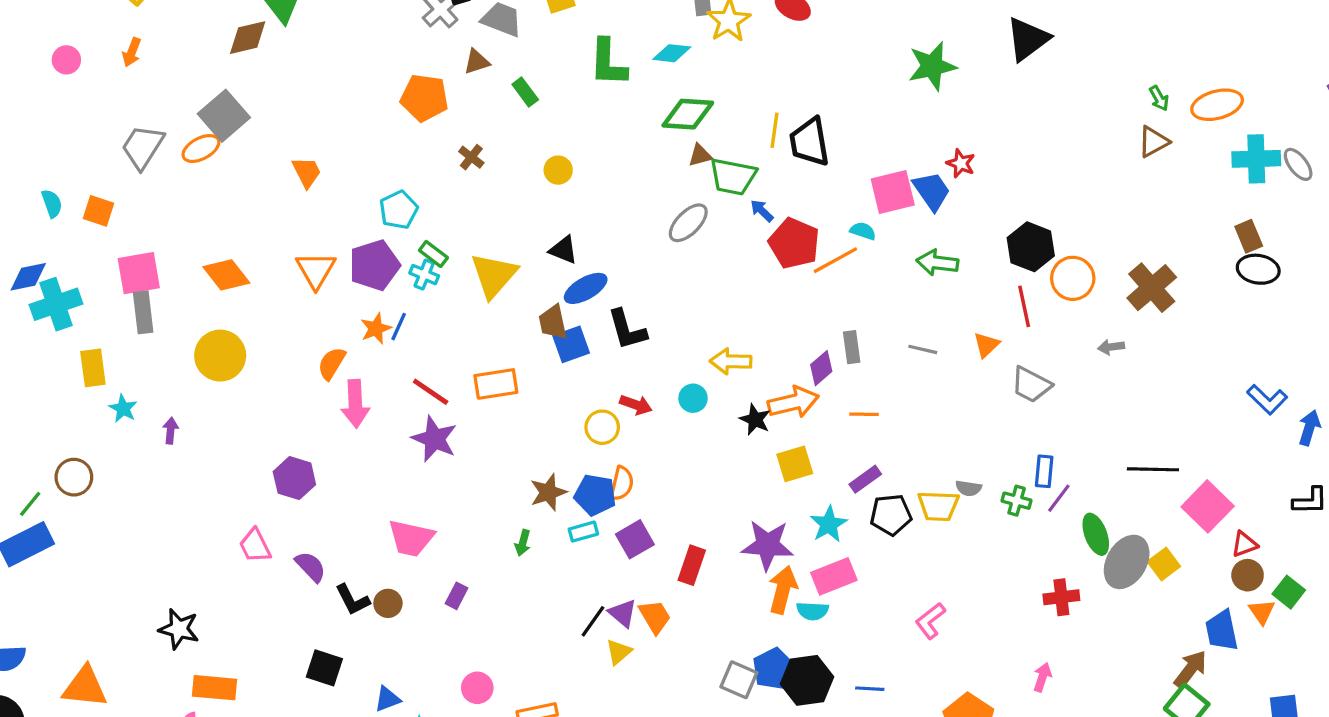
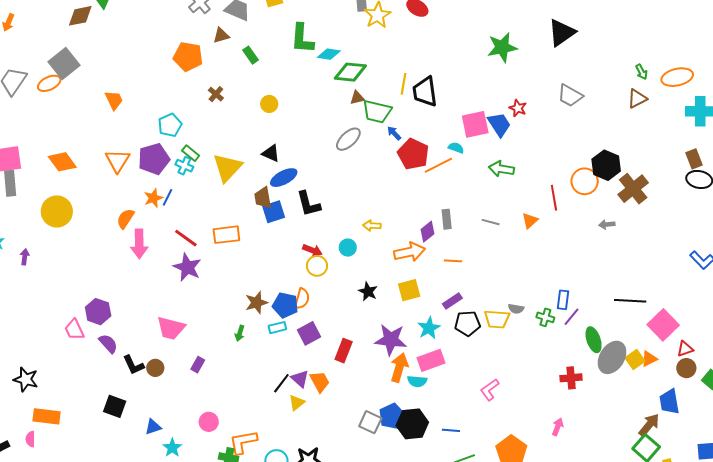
cyan diamond: (672, 53) -> (329, 54), moved
black hexagon: (1031, 247) -> (606, 165), moved
yellow arrow: (731, 361) -> (372, 226), size x0.7
gray trapezoid: (1031, 385) -> (570, 96), moved
black star: (755, 420) -> (368, 291), moved
yellow circle: (602, 427) -> (317, 266), moved
purple hexagon: (294, 478) -> (98, 312), moved
orange triangle: (1262, 612) -> (649, 359), moved, turned 36

